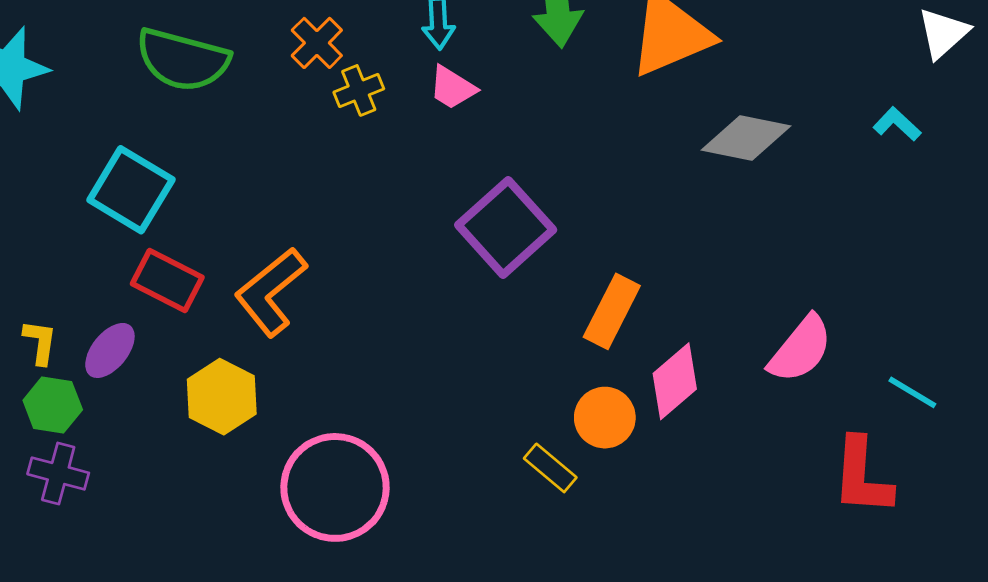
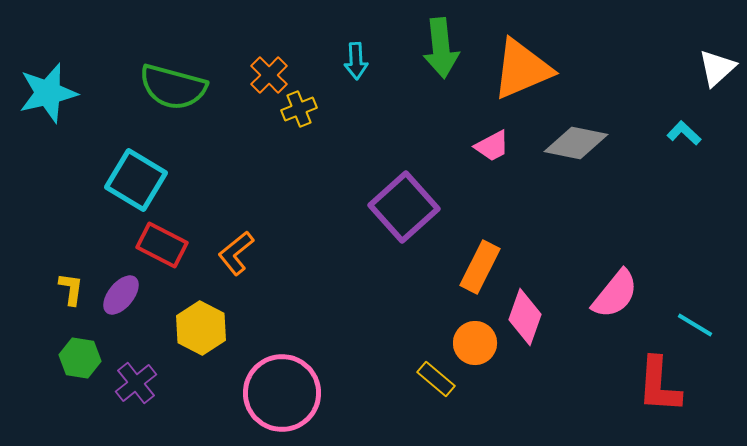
pink trapezoid: (452, 88) -> (492, 146), moved, turned -60
orange L-shape: (271, 292) -> (236, 253), size x0.7
pink diamond: (675, 381) -> (525, 317), turned -30
green hexagon: (53, 405) -> (80, 358), moved
purple cross: (58, 473) -> (136, 383), moved, turned 36

